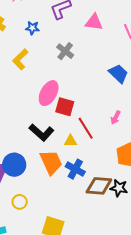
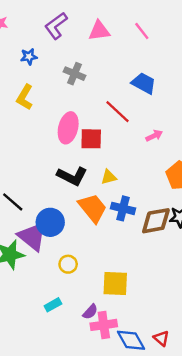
pink arrow: (116, 118) -> (154, 136), turned -128
red line: (86, 128) -> (118, 112), moved

